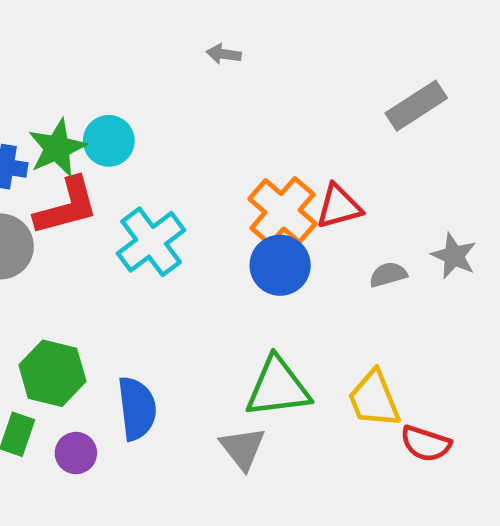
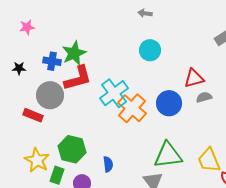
cyan circle: (109, 141) -> (150, 50), moved
orange cross: (282, 211) -> (132, 108), moved
gray semicircle: (388, 275) -> (204, 97), moved
blue semicircle: (137, 408) -> (108, 164), size x0.6

